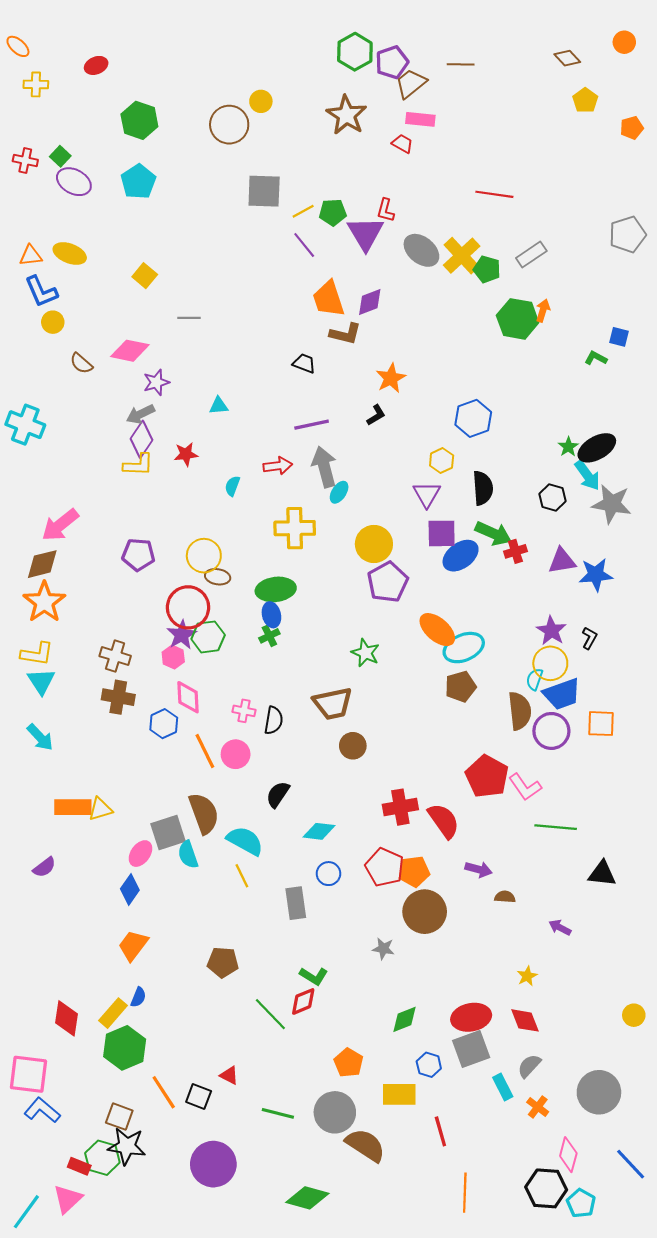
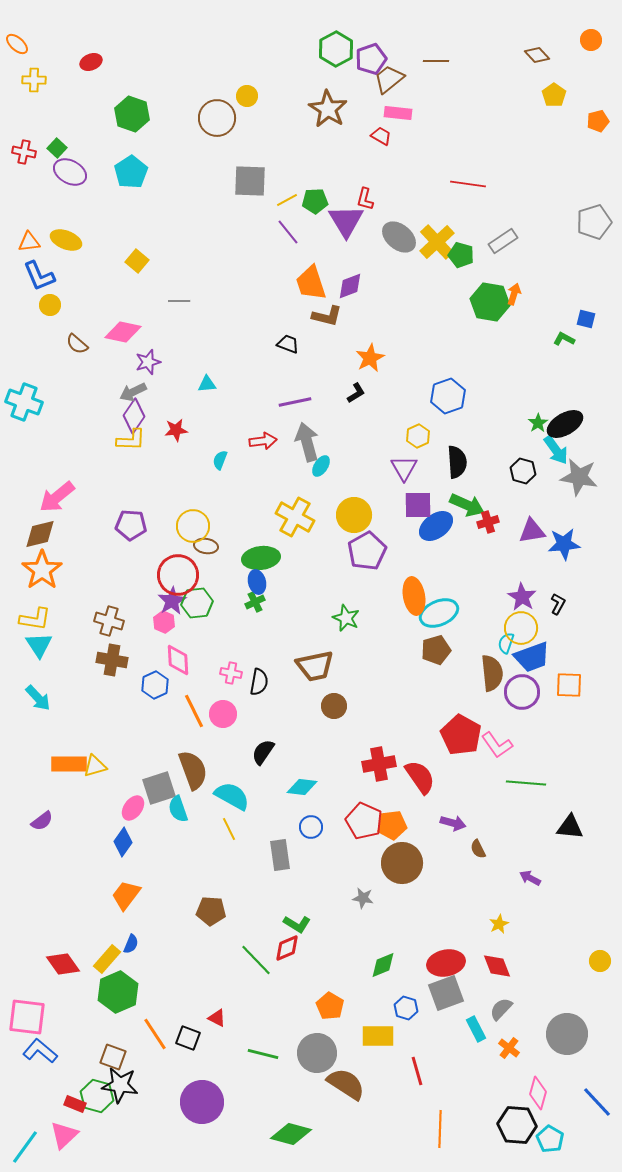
yellow cross: (295, 528) -> (295, 517), moved, turned 30
orange ellipse: (437, 630) -> (414, 596), turned 39
brown semicircle: (505, 897) -> (478, 849), turned -120
red diamond: (67, 1018) -> (63, 964), turned -44

